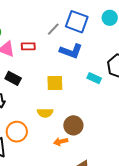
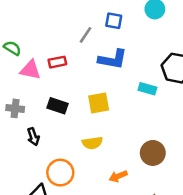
blue square: (77, 22) -> (114, 21), size x0.6
black rectangle: (13, 78) -> (58, 106), moved
brown circle: (73, 125) -> (153, 153), moved

